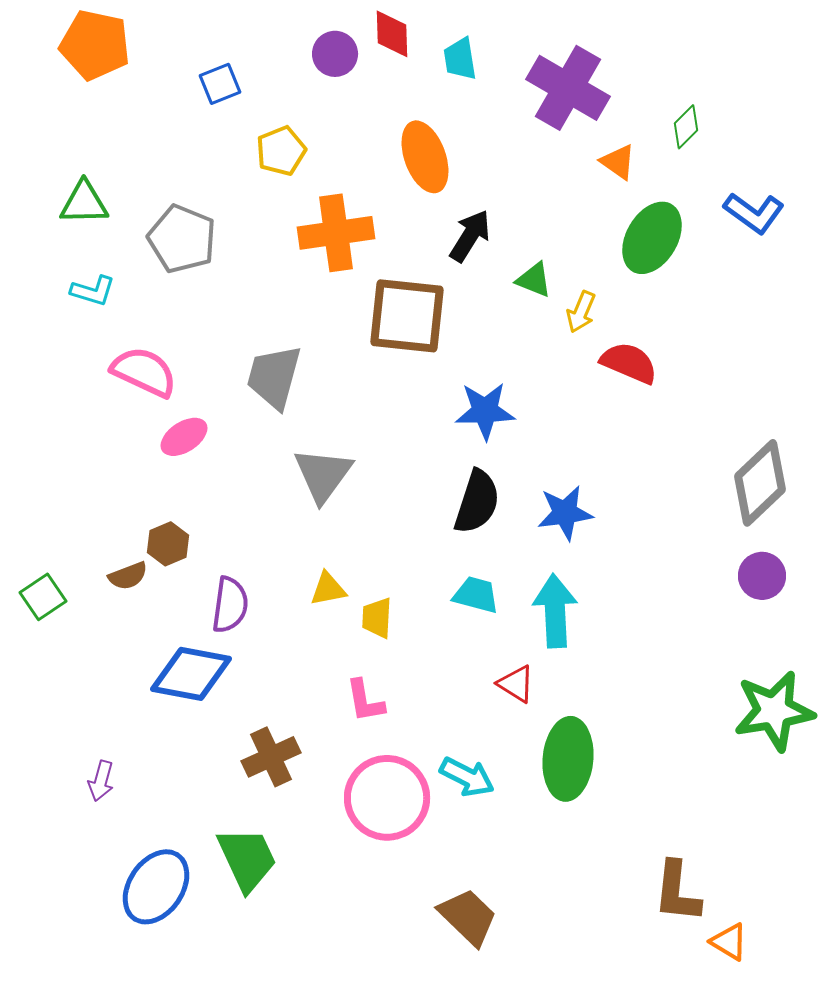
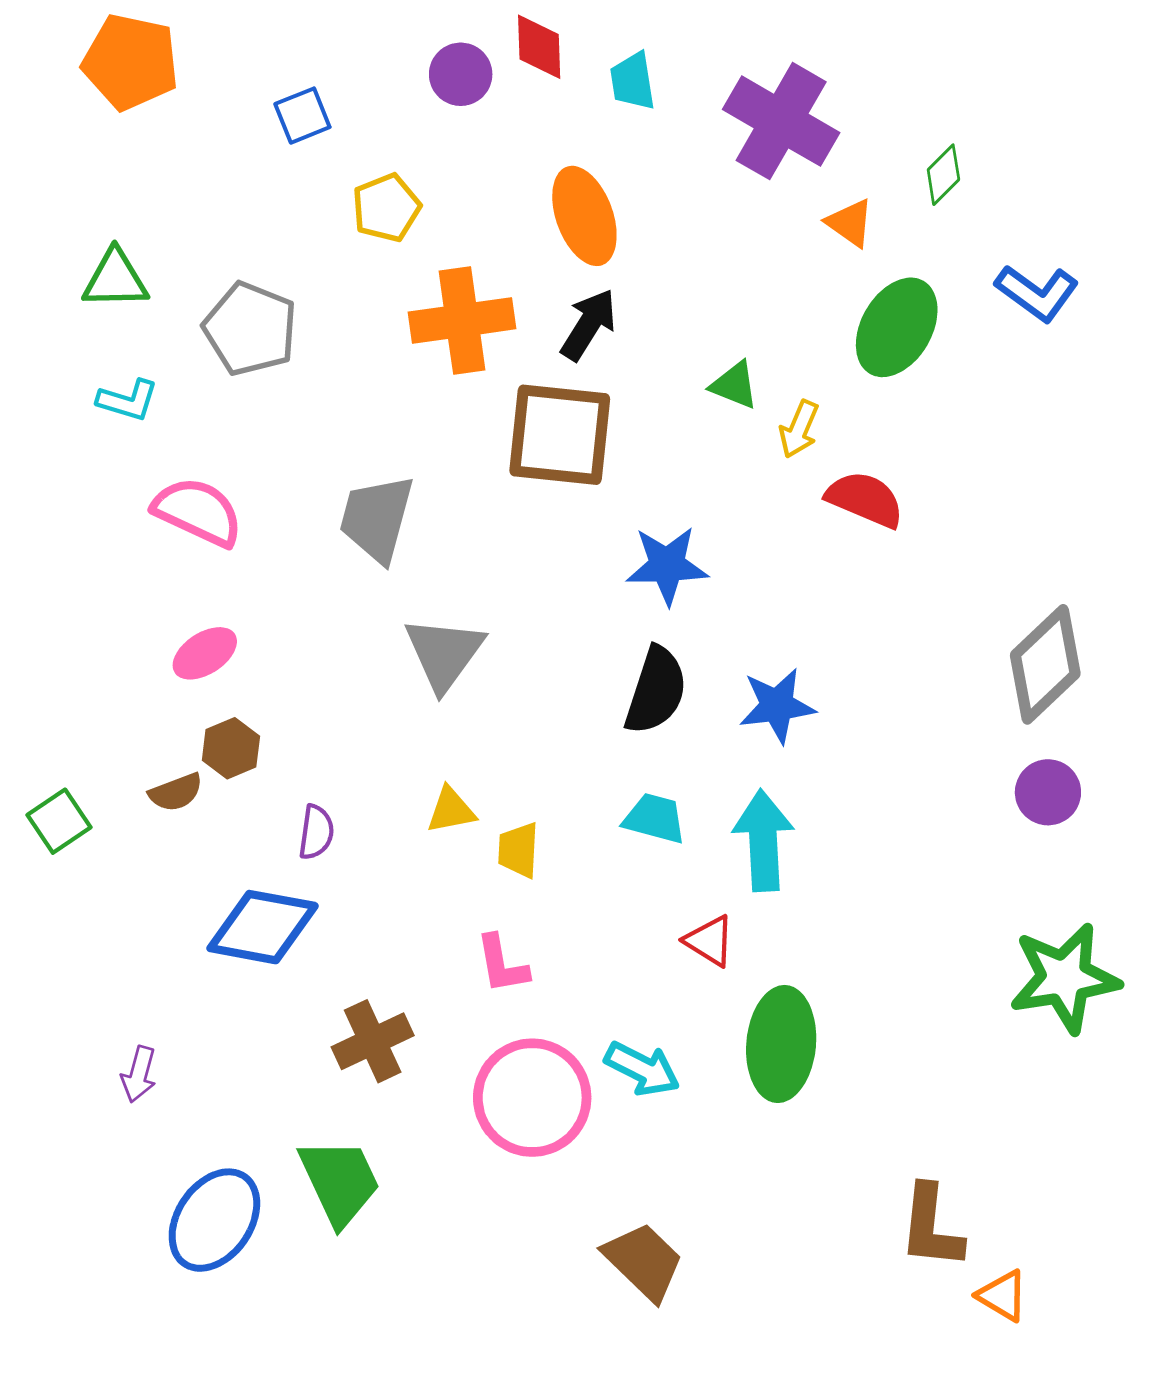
black arrow: (470, 236) -> (589, 325), moved
pink ellipse: (184, 437) -> (205, 653), moved
purple semicircle: (230, 605) -> (316, 832), size x0.7

